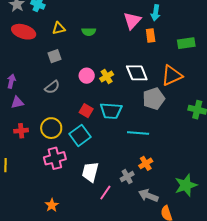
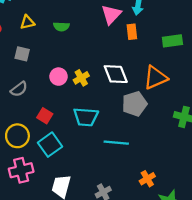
gray square: (55, 56) -> (22, 54), turned 32
red square: (86, 111) -> (45, 116), moved
orange cross: (146, 163) -> (147, 179), moved

